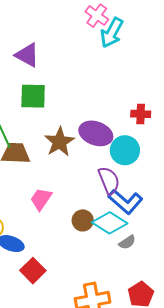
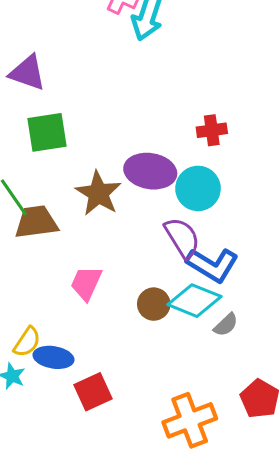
red square: (33, 271) -> (93, 392), turned 30

